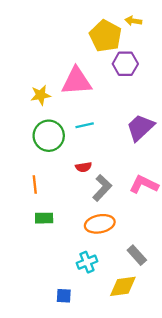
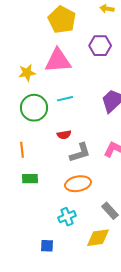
yellow pentagon: (106, 36) -> (62, 20), moved
gray L-shape: (102, 188) -> (80, 153), turned 30

